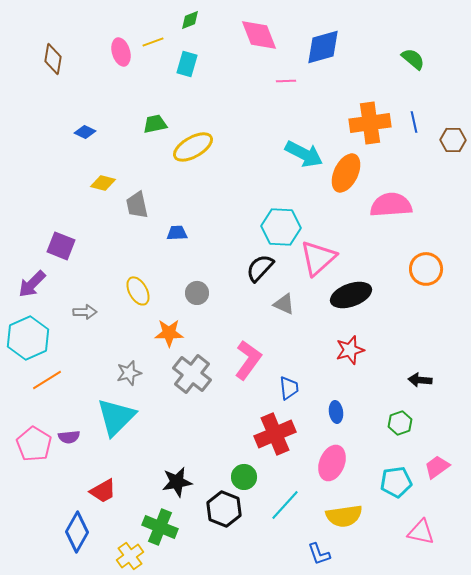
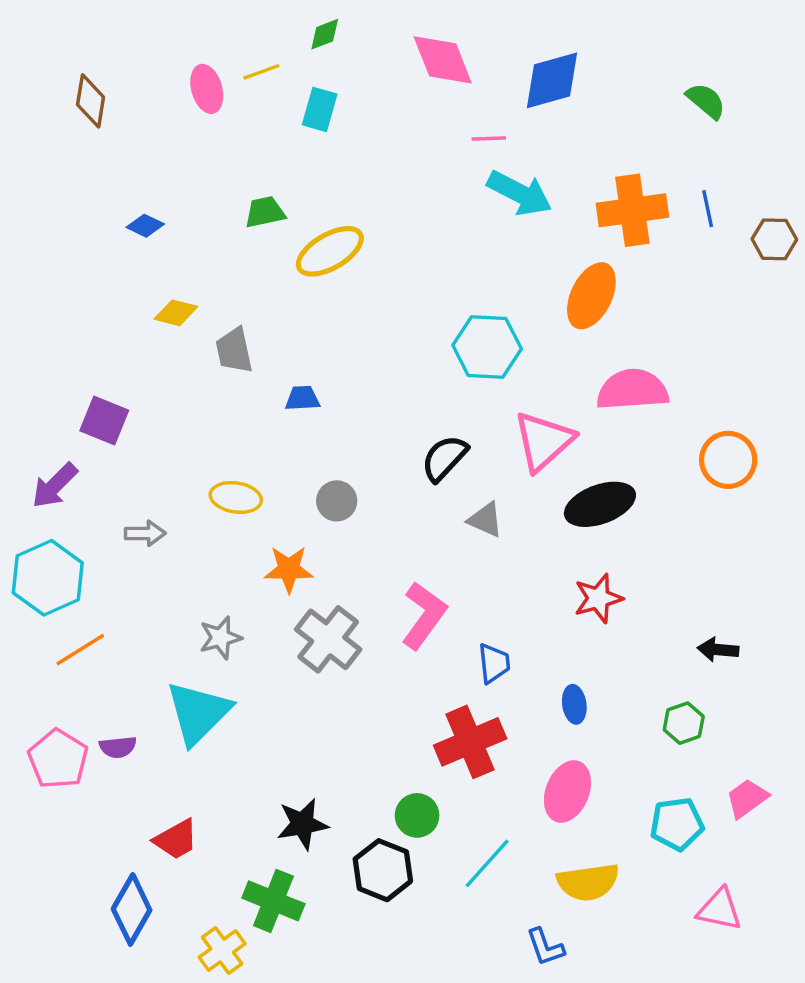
cyan arrow: (304, 154) -> (520, 193), moved
pink semicircle: (391, 205) -> (632, 390), moved
cyan hexagon: (281, 227) -> (487, 347), moved
yellow ellipse: (138, 291) -> (236, 497), turned -52

